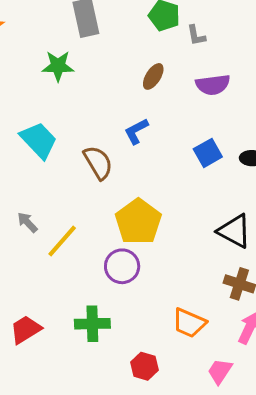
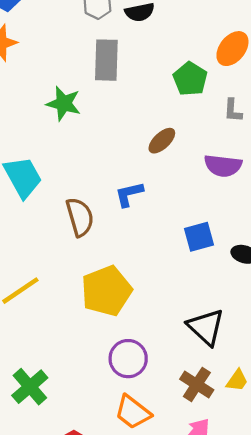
gray L-shape: (196, 35) -> (233, 110), moved
purple circle: (122, 266) -> (128, 359), moved
green cross: (92, 324) -> (30, 387), turned 36

